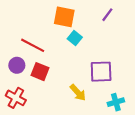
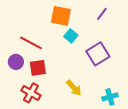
red square: (40, 72) -> (38, 68), turned -30
purple square: (101, 72) -> (98, 54), moved, turned -30
red cross: (16, 98) -> (31, 93), moved

